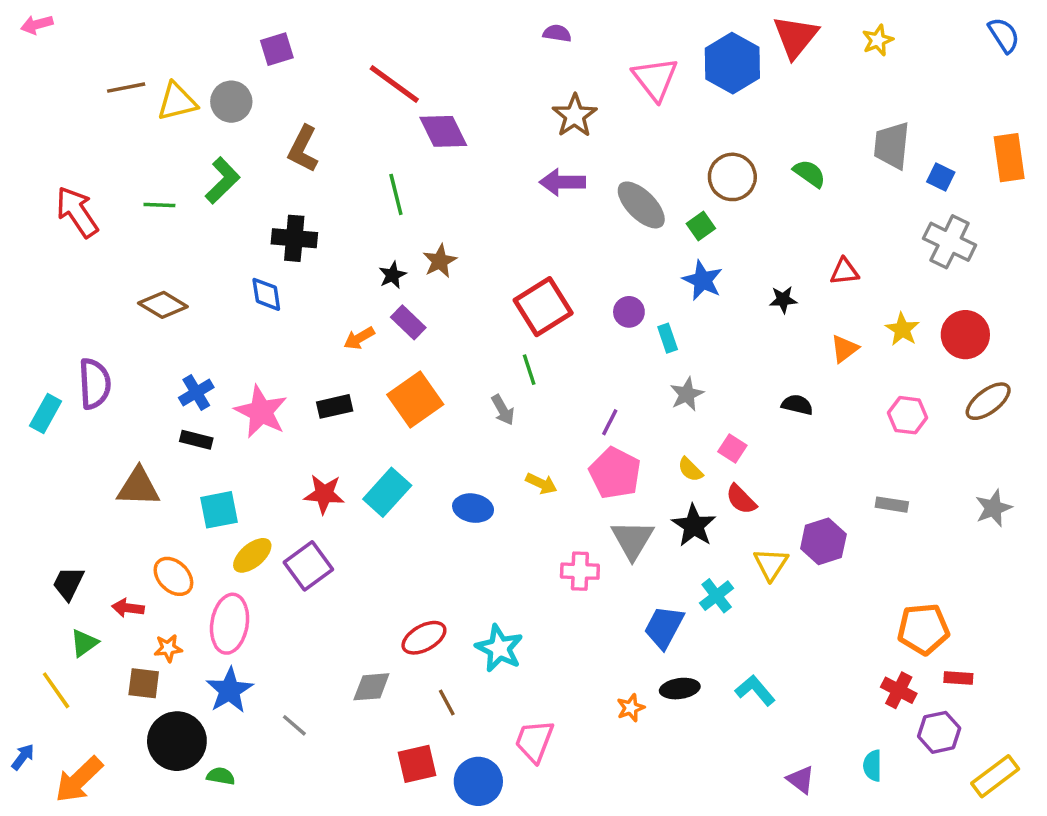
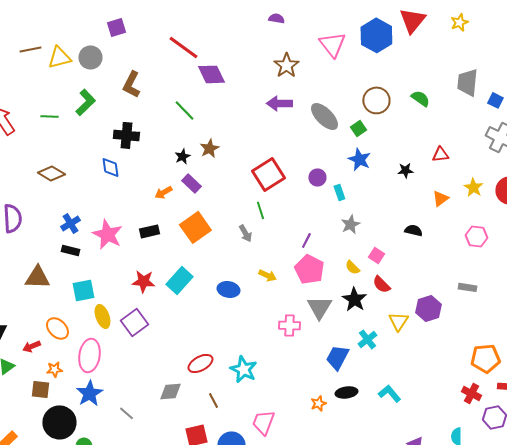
green line: (396, 194) -> (184, 110), turned -30
yellow ellipse: (252, 555) -> (102, 316), turned -70
red arrow: (128, 608) -> (31, 346), turned -30

